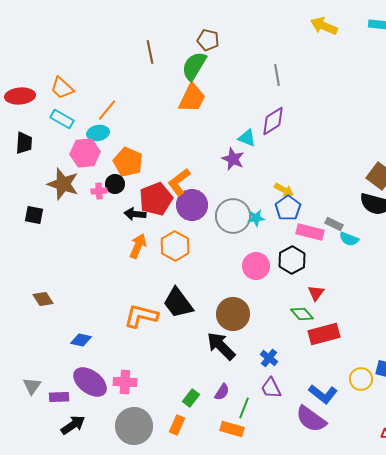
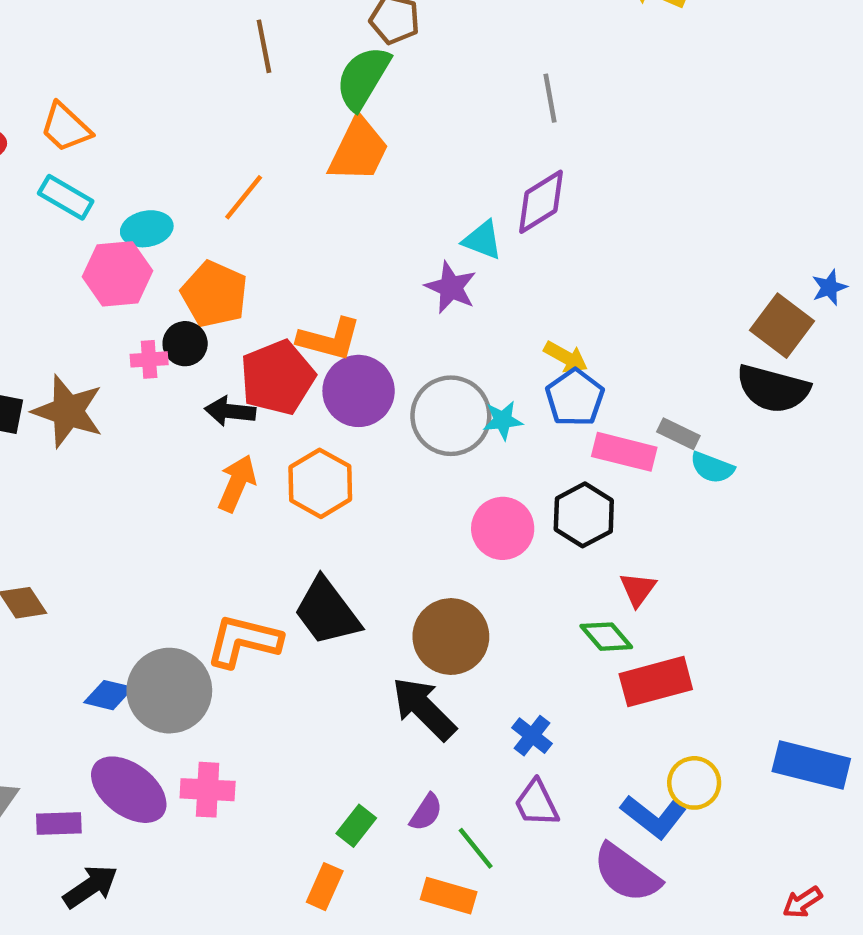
orange line: (107, 110) -> (244, 197), moved
orange L-shape: (179, 182) -> (329, 339), turned -128
brown star: (63, 184) -> (68, 411), moved
yellow circle: (361, 379) -> (694, 783), moved
green line: (244, 408) -> (476, 848), turned -60
gray circle: (134, 426) -> (169, 691), moved

